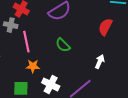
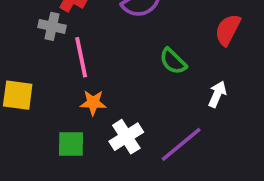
green semicircle: (63, 45) -> (173, 61), moved
white cross: (51, 84) -> (126, 137), turned 30

